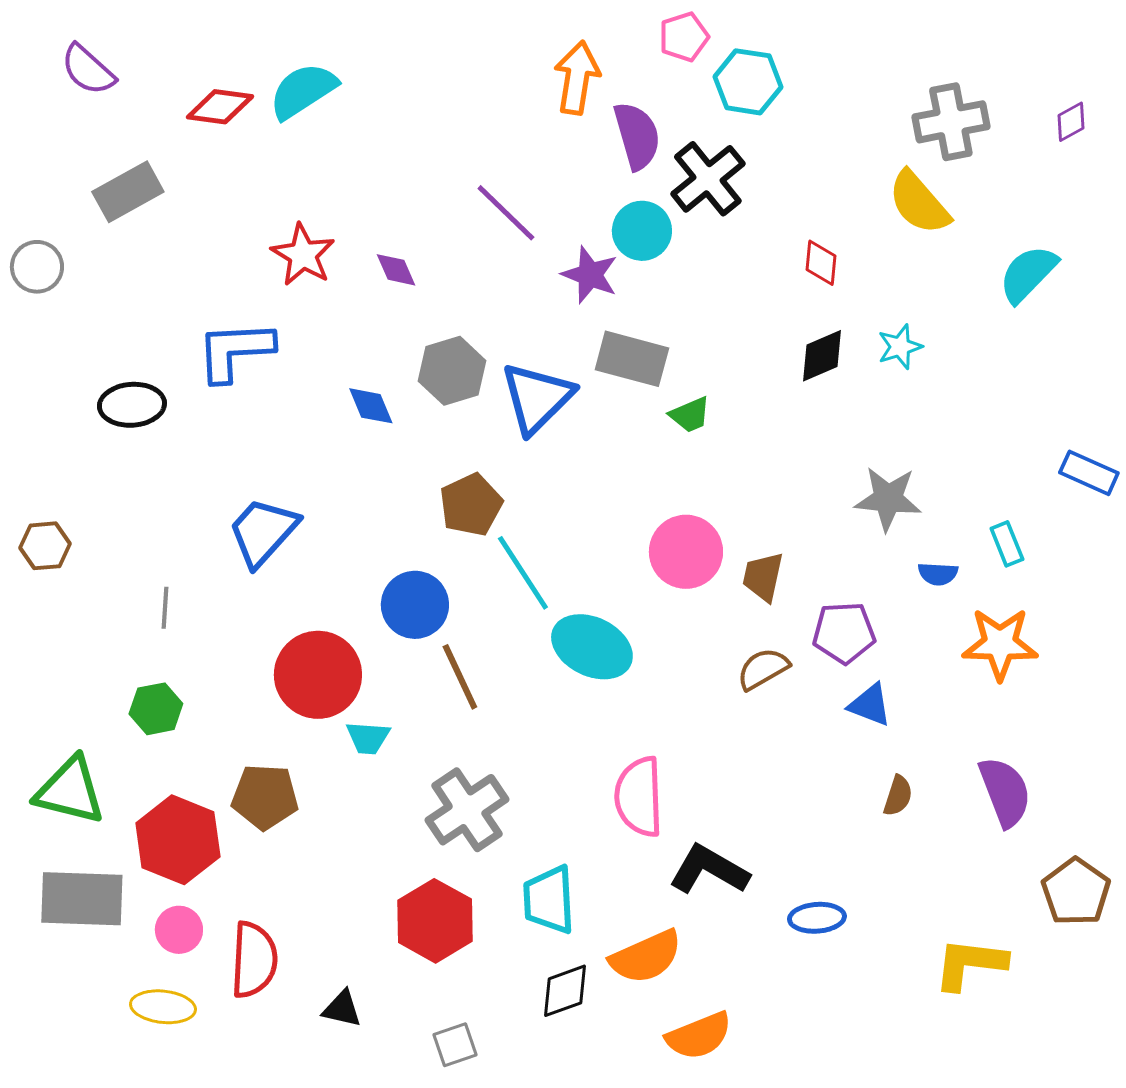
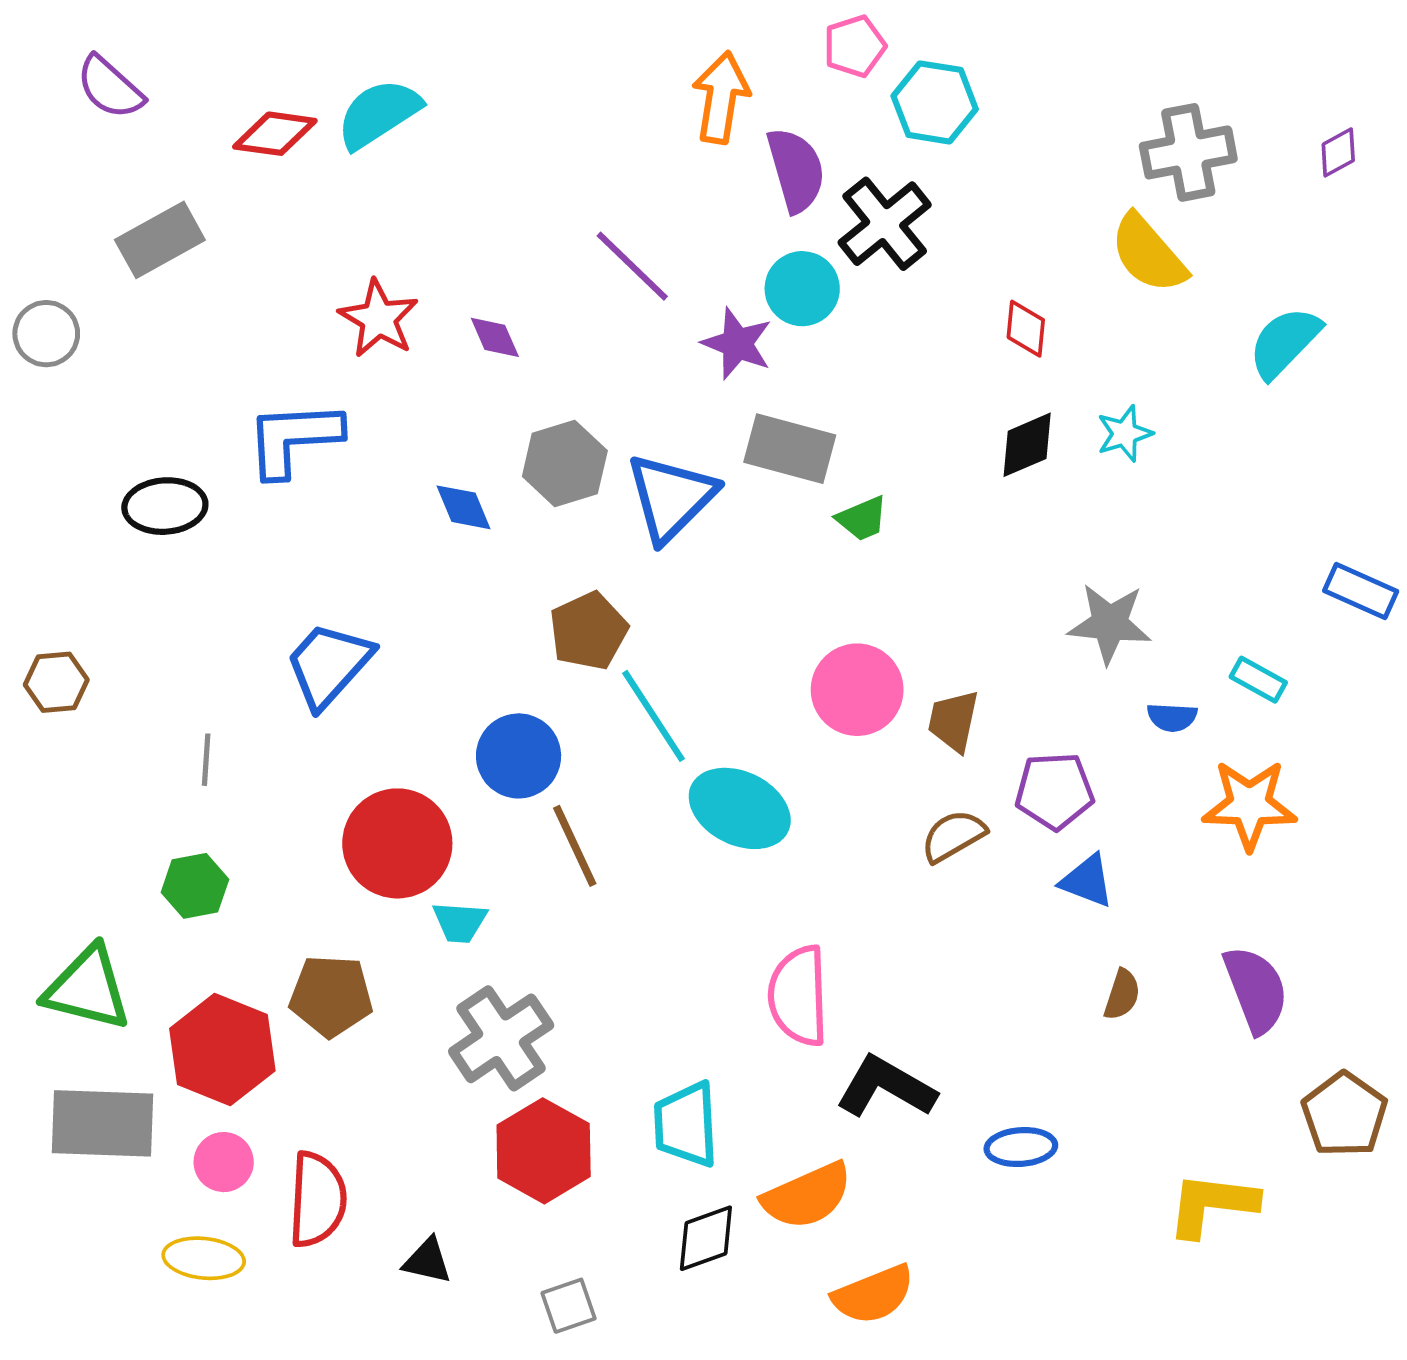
cyan rectangle: (1007, 544) -> (1258, 680), turned -39
gray cross: (467, 810) -> (501, 1038), moved

